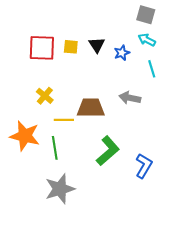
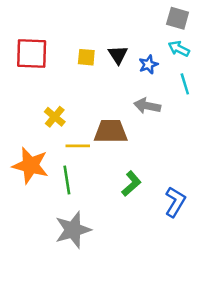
red square: (42, 48) -> (32, 54), moved
gray arrow: (130, 98) -> (147, 106), moved
green L-shape: (108, 151) -> (131, 184), size x0.7

